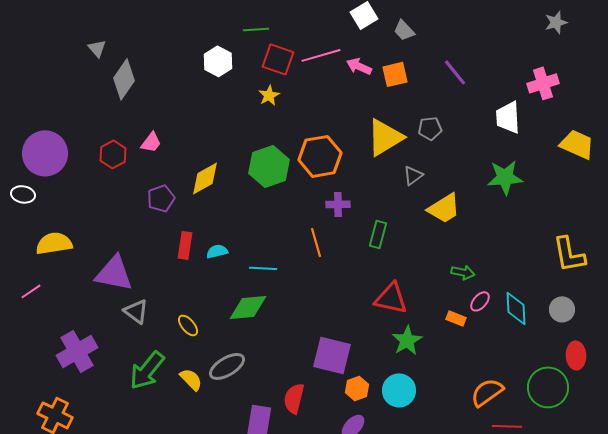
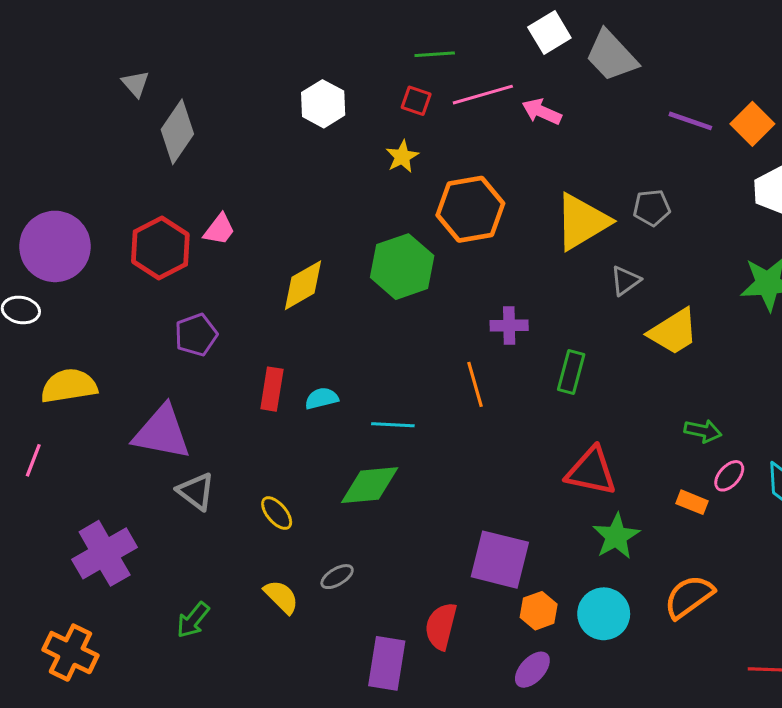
green line: (256, 29) -> (435, 54), moved
gray trapezoid: (404, 30) -> (611, 56), size x1.6
red square: (278, 59) -> (416, 101), size x0.6
purple line: (455, 72) -> (690, 121), turned -32
orange square: (395, 74) -> (752, 124), moved, turned -32
red hexagon: (113, 154) -> (160, 248), size x1.4
orange hexagon: (320, 156) -> (470, 209), moved
purple pentagon: (161, 198) -> (196, 335), moved
pink line: (31, 291) -> (33, 460), turned -35
gray ellipse: (227, 366) -> (337, 577), size x0.6
green arrow: (147, 370) -> (193, 620), moved, size x0.6
orange semicircle: (487, 392) -> (689, 597), moved

